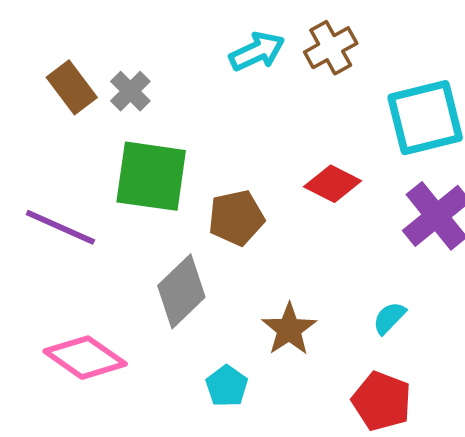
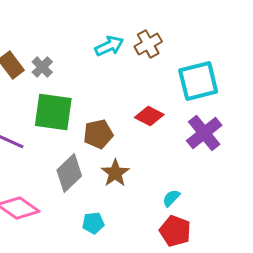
cyan semicircle: (389, 318) -> (171, 198), moved
brown star: (289, 329) -> (115, 173), moved
cyan pentagon: (227, 386) -> (93, 223), turned 30

